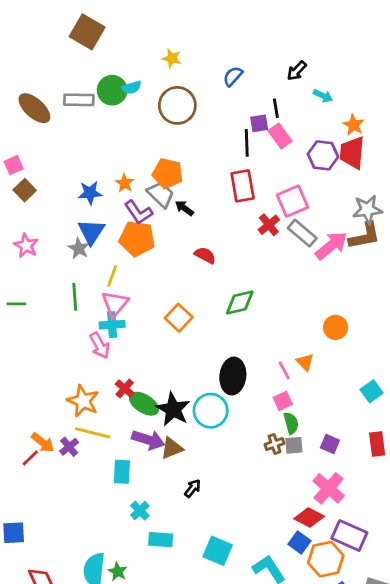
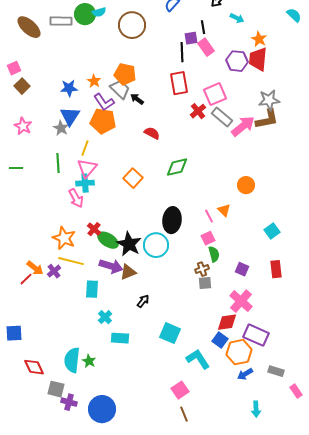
gray square: (294, 445) -> (205, 283), moved
red diamond: (309, 517) -> (227, 322), turned -35
cyan square: (218, 551) -> (170, 333), moved

